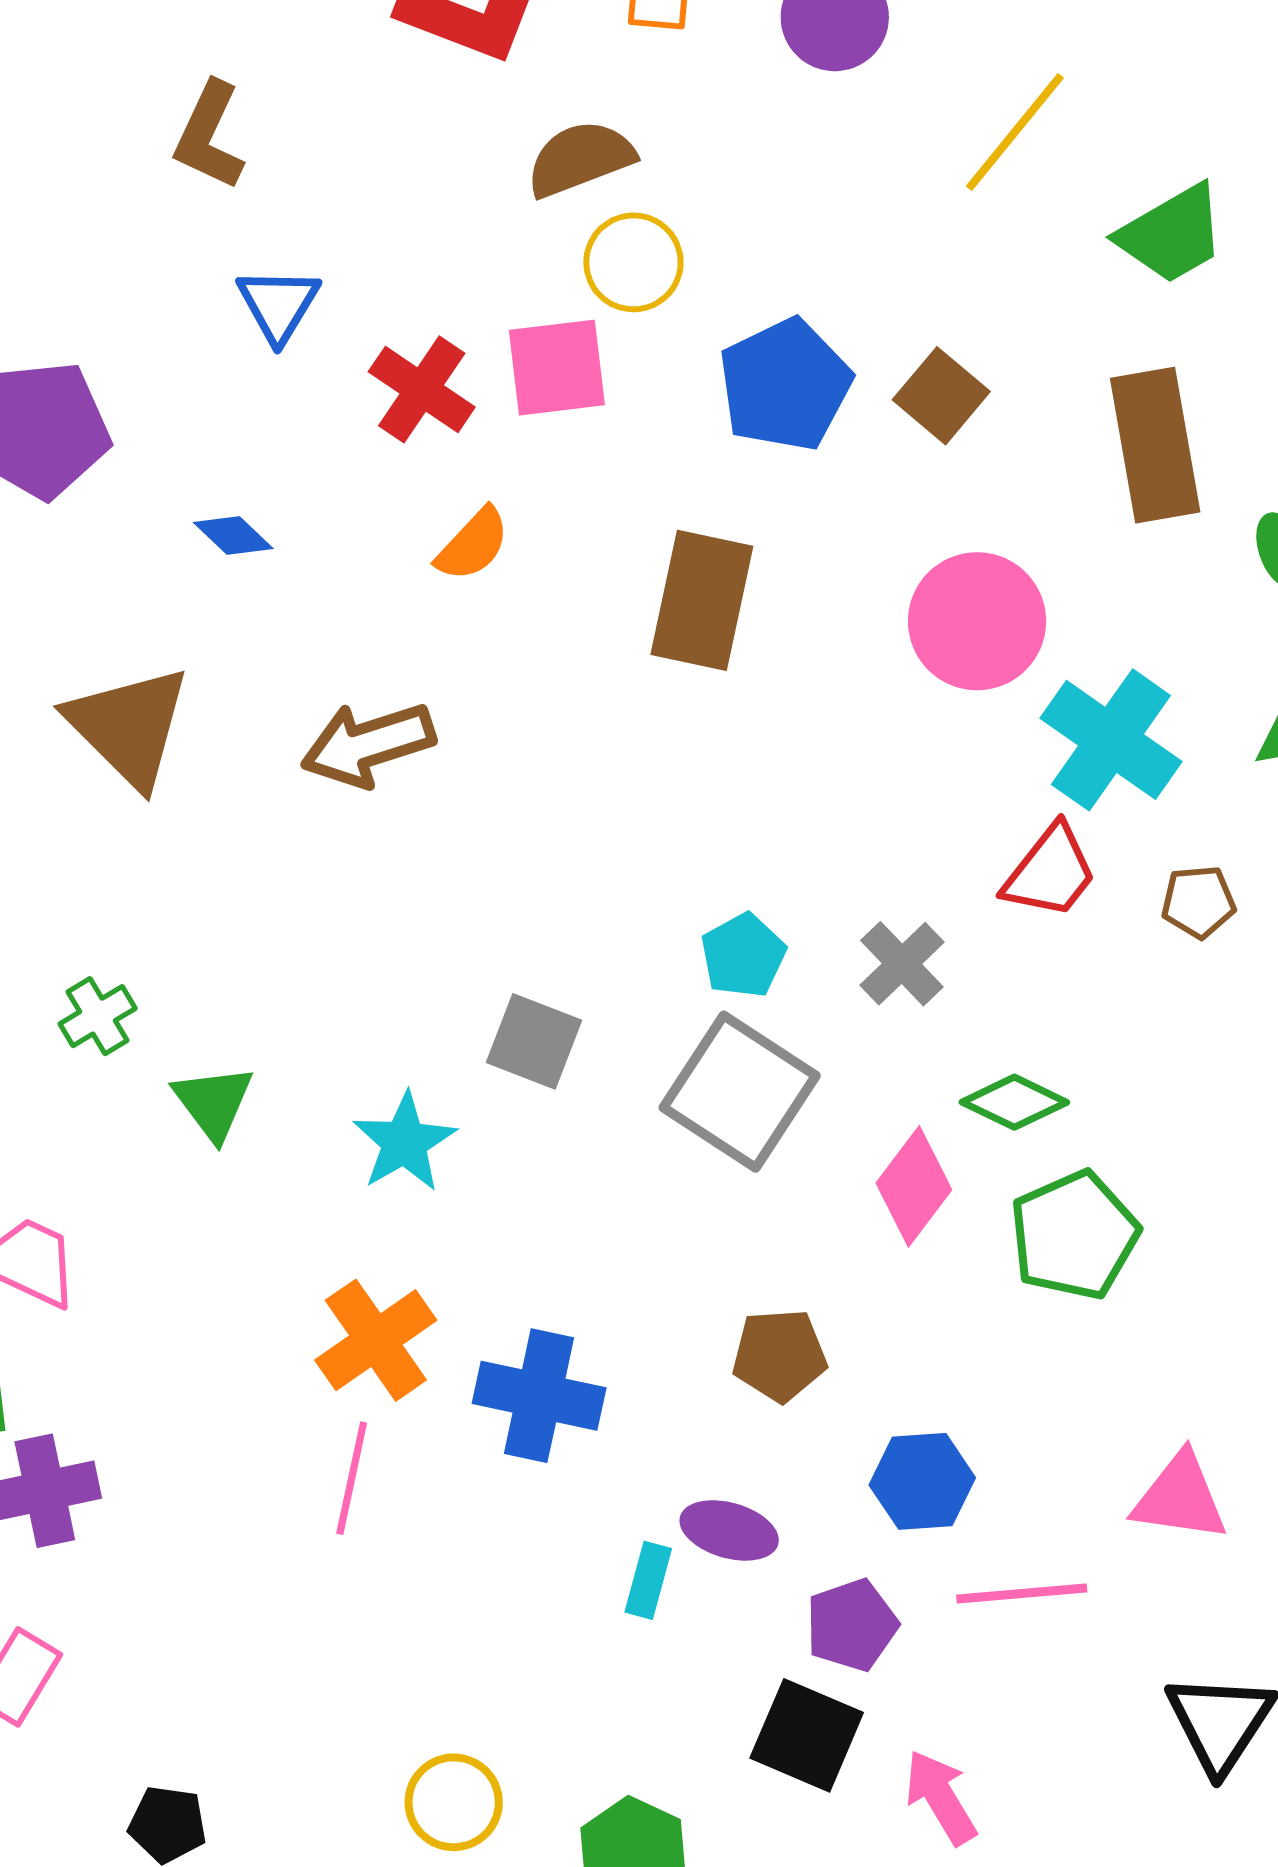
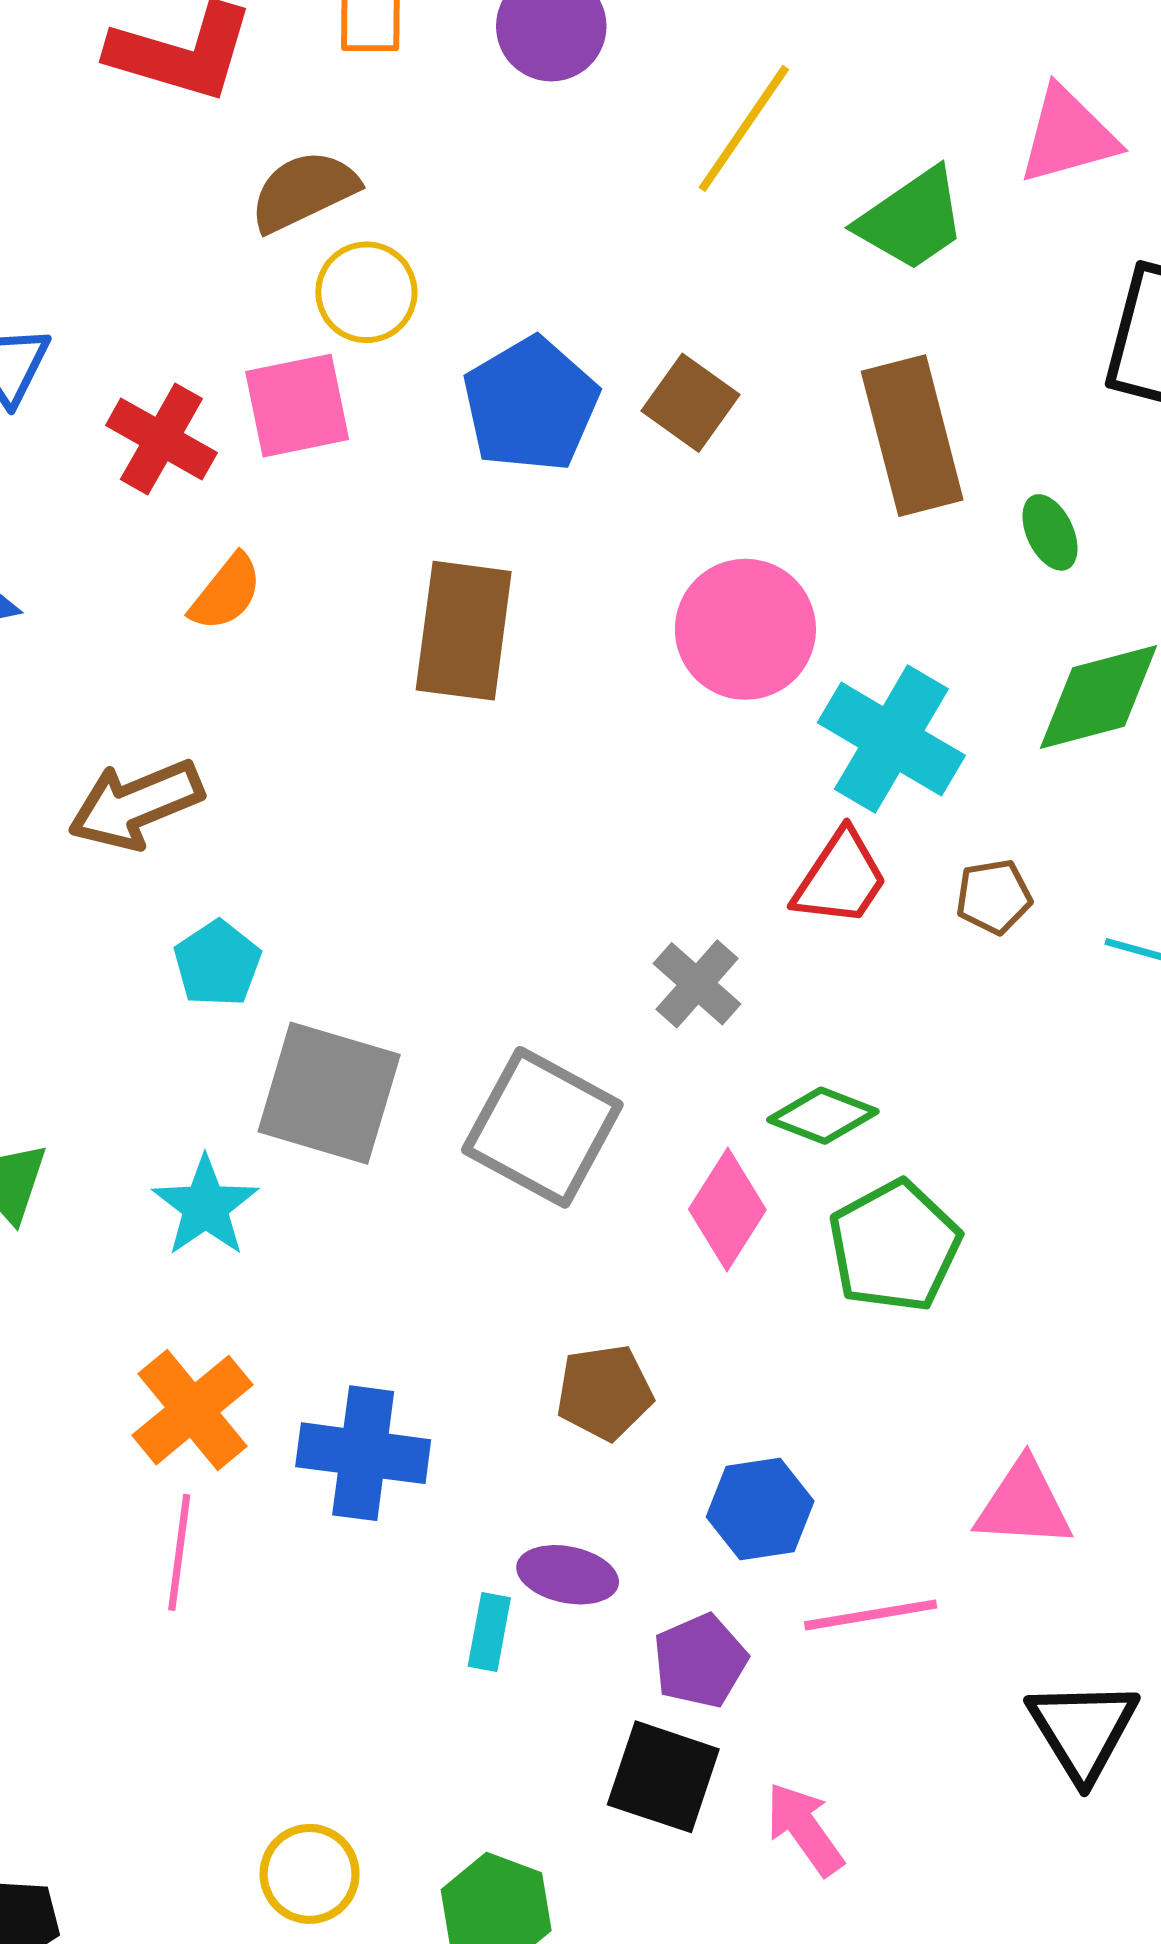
cyan pentagon: (743, 955) -> (217, 964), moved
gray square: (534, 1041) -> (329, 1093), size x1.5

